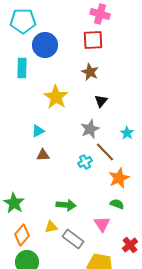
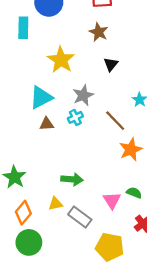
gray star: (90, 129) -> (83, 95), moved
cyan triangle: (38, 131) -> (41, 97), size x1.6
cyan cross: (85, 162) -> (75, 117), moved
green semicircle: (117, 204) -> (134, 193), moved

